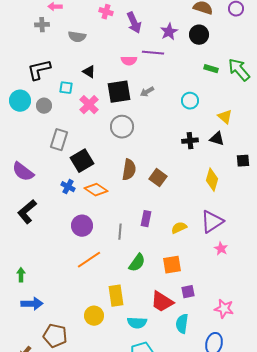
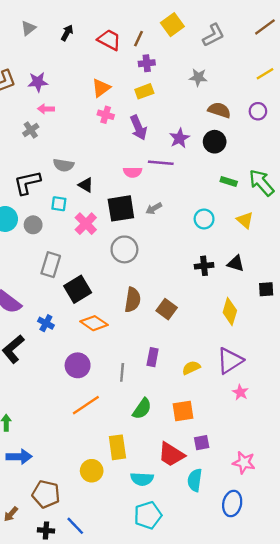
gray cross: (42, 25) -> (31, 130), turned -32
gray semicircle: (77, 37) -> (64, 165), moved
yellow triangle: (225, 117) -> (245, 220), moved
blue cross: (68, 187) -> (46, 323), moved

